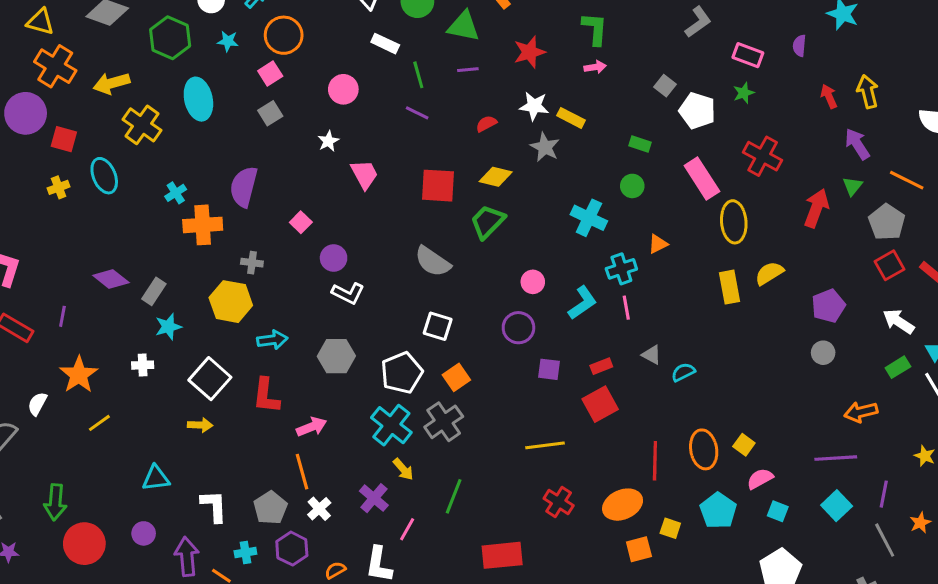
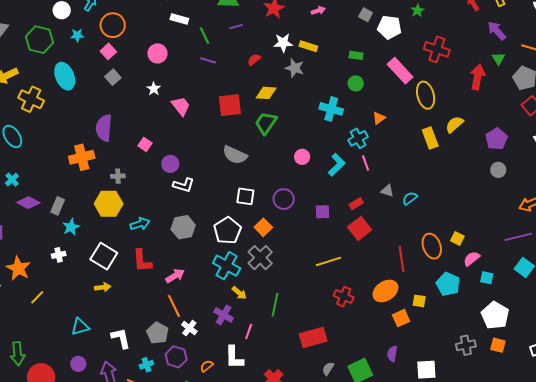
cyan cross: (176, 193) -> (12, 180), moved
purple circle: (518, 328) -> (284, 199), moved

